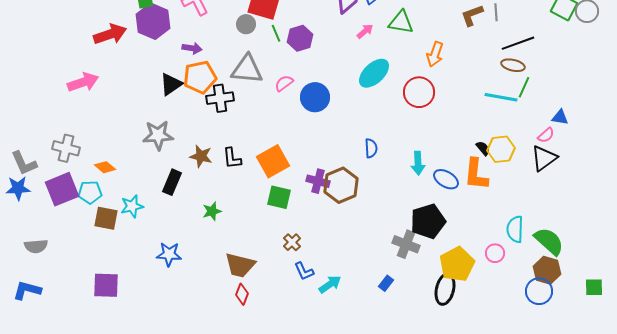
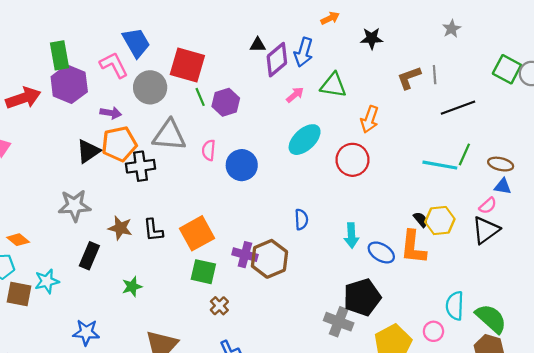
gray circle: (246, 24) -> (150, 87), moved, size x1.6
brown ellipse: (513, 65) -> (501, 164), moved
pink semicircle: (284, 83) -> (209, 150), turned -48
brown cross: (292, 242) -> (219, 306), moved

